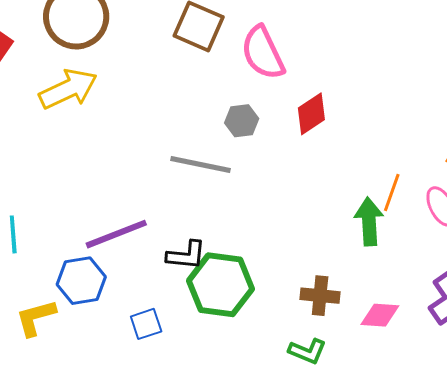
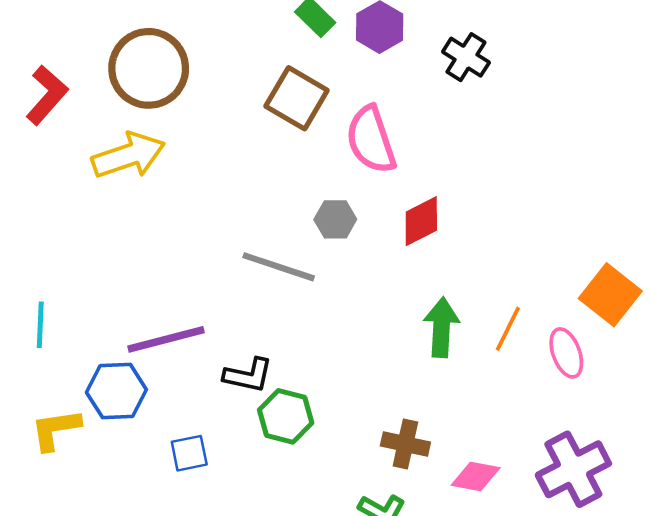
green arrow: (369, 222) -> (441, 327), moved
green hexagon: (221, 285) -> (286, 416), size x0.7

